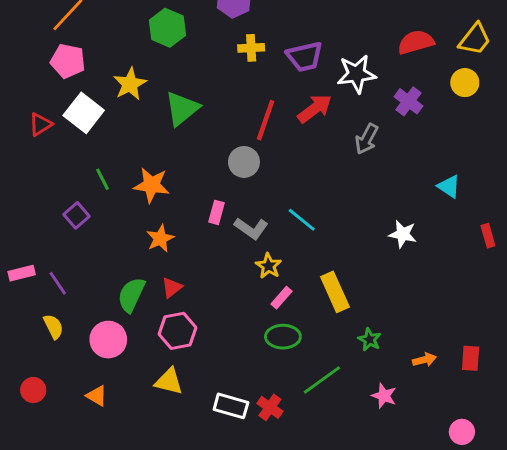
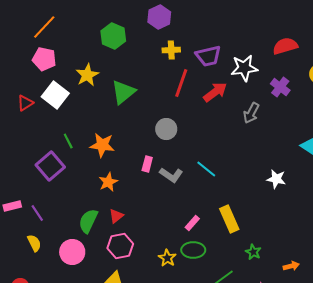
red line: (266, 120) -> (181, 83), moved
purple square: (77, 215) -> (50, 166), size x1.6
yellow star: (268, 266) -> (167, 258), moved

